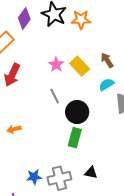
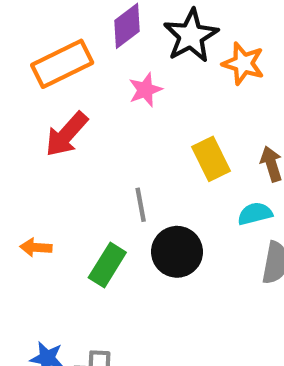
pink star: (56, 65) -> (145, 90), moved
green rectangle: (75, 138) -> (107, 265), moved

